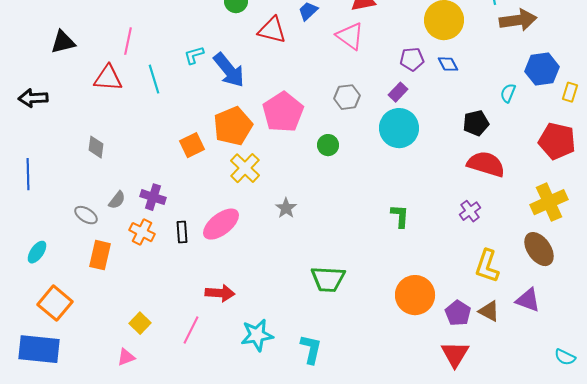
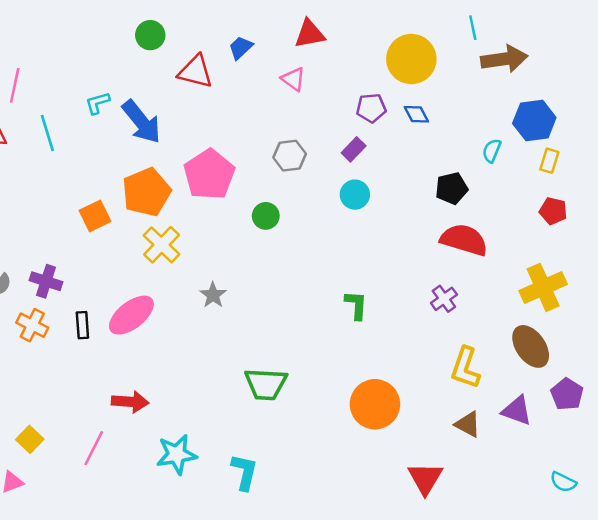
pink triangle: (350, 36) -> (293, 79), size x0.7
yellow rectangle: (570, 92) -> (549, 161), moved
cyan circle: (399, 128) -> (355, 195), size x0.6
red pentagon: (557, 141) -> (553, 211), size x0.6
purple pentagon: (458, 313) -> (567, 394), moved

